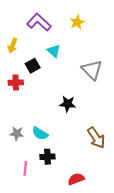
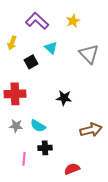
gray triangle: (92, 70) -> (89, 54), moved
red cross: (16, 83) -> (15, 94), moved, size x1.5
brown arrow: (96, 138) -> (91, 130), turned -70

